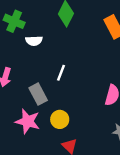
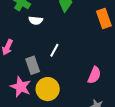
yellow circle: (60, 119) -> (48, 89), size x1.5

